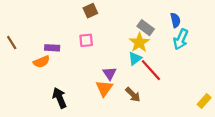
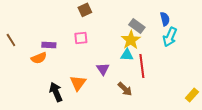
cyan triangle: (135, 58) -> (127, 55), turned 40
red line: (151, 70) -> (142, 66), turned 35
orange triangle: (104, 88) -> (78, 83), moved

